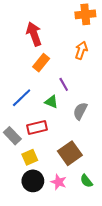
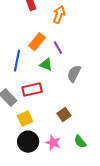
orange arrow: (81, 50) -> (59, 15), moved
orange rectangle: (41, 63) -> (37, 42), moved
blue line: (22, 98) -> (17, 61), turned -35
brown square: (70, 153) -> (64, 115), size x0.6

